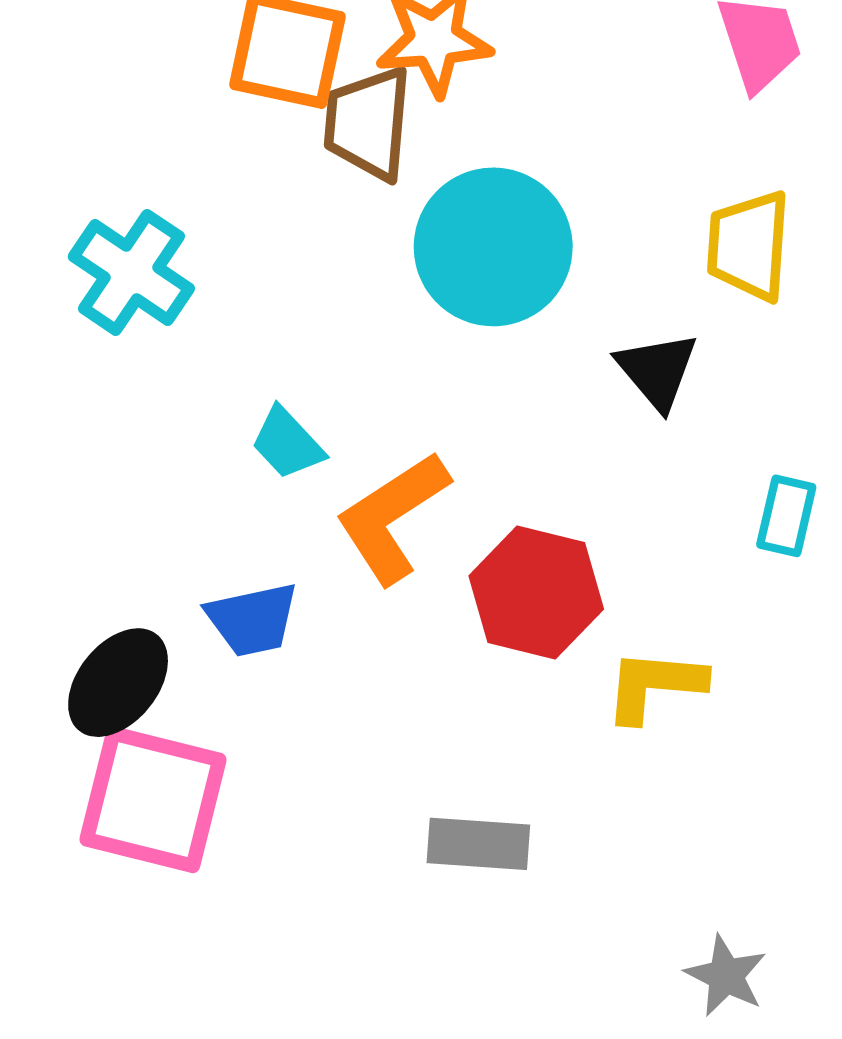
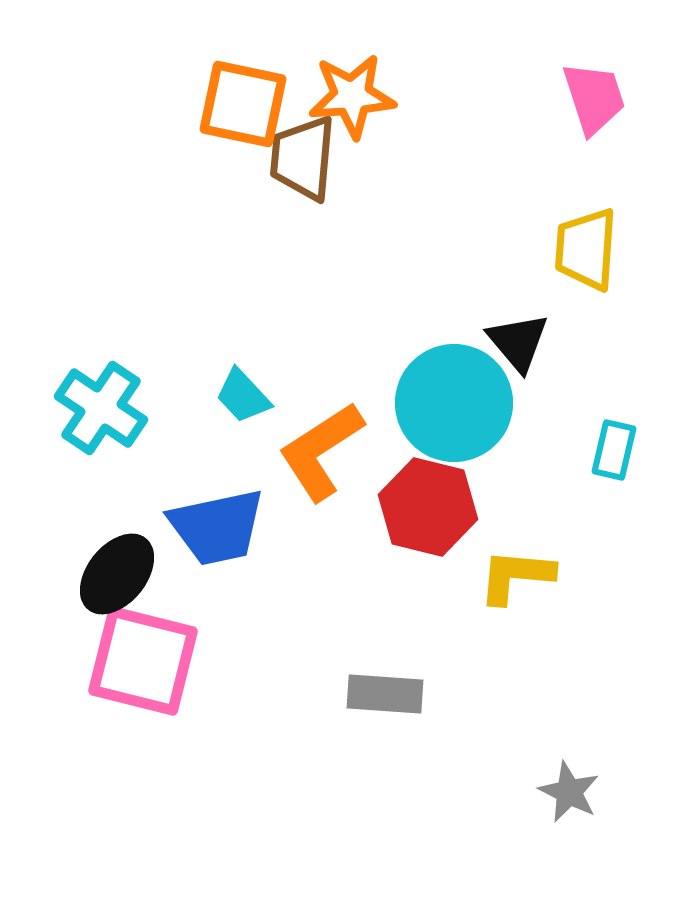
cyan circle: (493, 247) -> (454, 403), moved
cyan cross: (131, 272) -> (101, 408), moved
blue trapezoid: (252, 619) -> (217, 527), size x1.4

